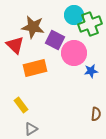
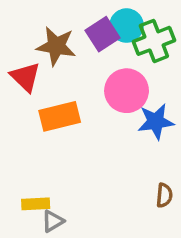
purple square: (55, 40) -> (103, 34), moved, turned 30
blue star: (91, 71) -> (156, 122), size x1.5
yellow rectangle: (21, 105) -> (36, 204), moved, turned -56

